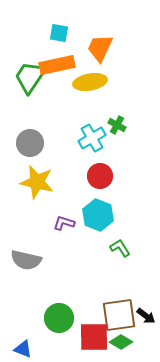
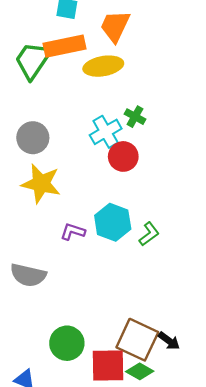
red circle: (100, 176) -> (123, 156), moved
green L-shape: (120, 248) -> (149, 234), moved, turned 85
brown square: (119, 315) -> (137, 340), turned 33

